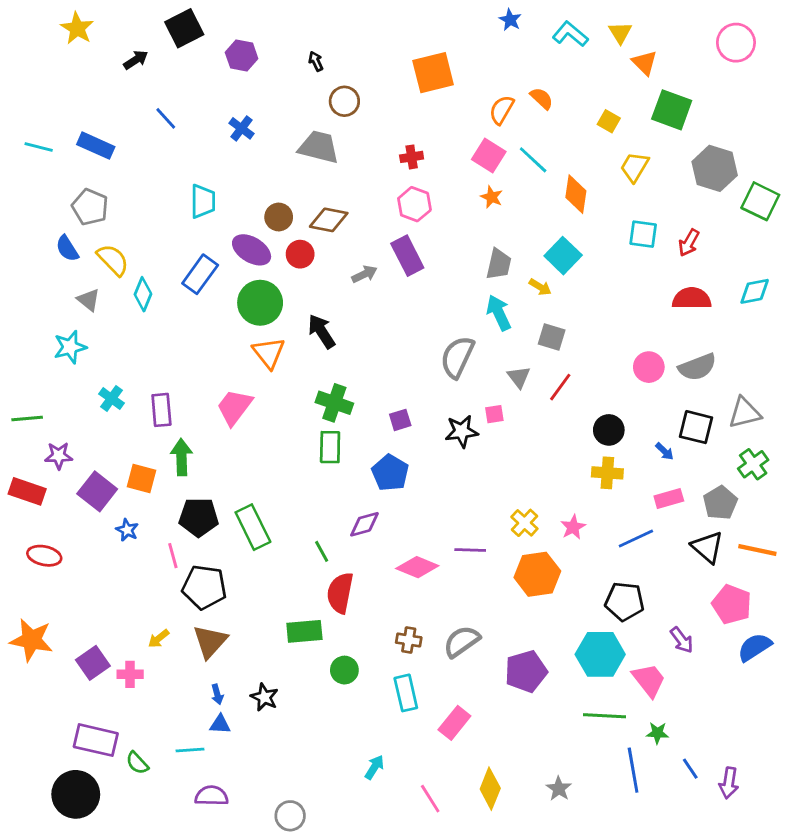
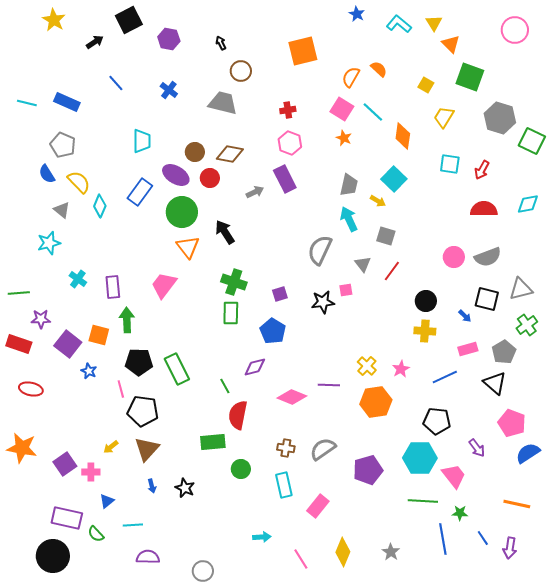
orange line: (757, 550) -> (517, 504), moved
blue triangle: (220, 724) -> (107, 501), moved, turned -42
cyan arrow: (374, 767) -> (262, 537), turned 54

